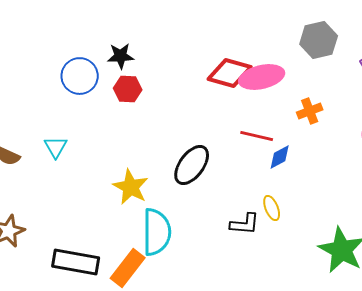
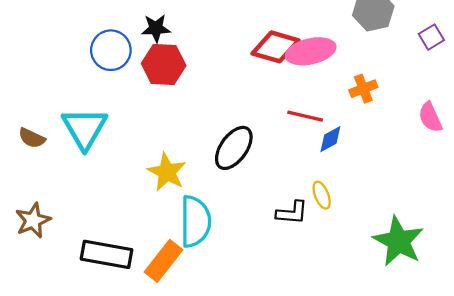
red hexagon: (128, 89) -> (164, 64), size x1.4
cyan triangle: (56, 147) -> (85, 128), size x1.8

